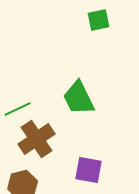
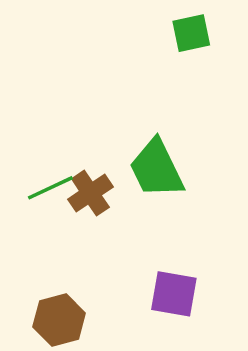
brown cross: (37, 139) -> (90, 193), moved, size x0.7

